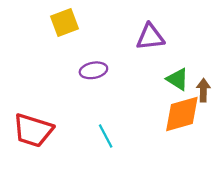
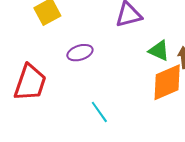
red trapezoid: (33, 130) -> (30, 83), moved, turned -81

